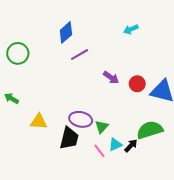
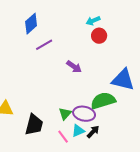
red circle: (137, 84) -> (99, 36), moved
purple ellipse: (81, 119) -> (84, 114), moved
green semicircle: (150, 130) -> (103, 101), moved

